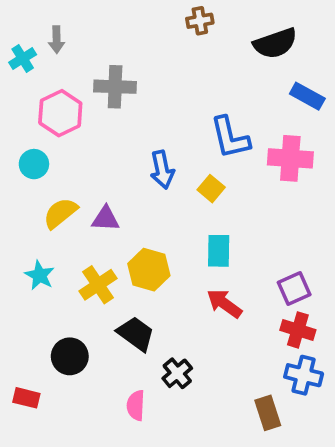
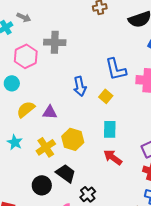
gray arrow: (57, 40) -> (24, 17), turned -64
black circle: (70, 356) -> (42, 185), moved

